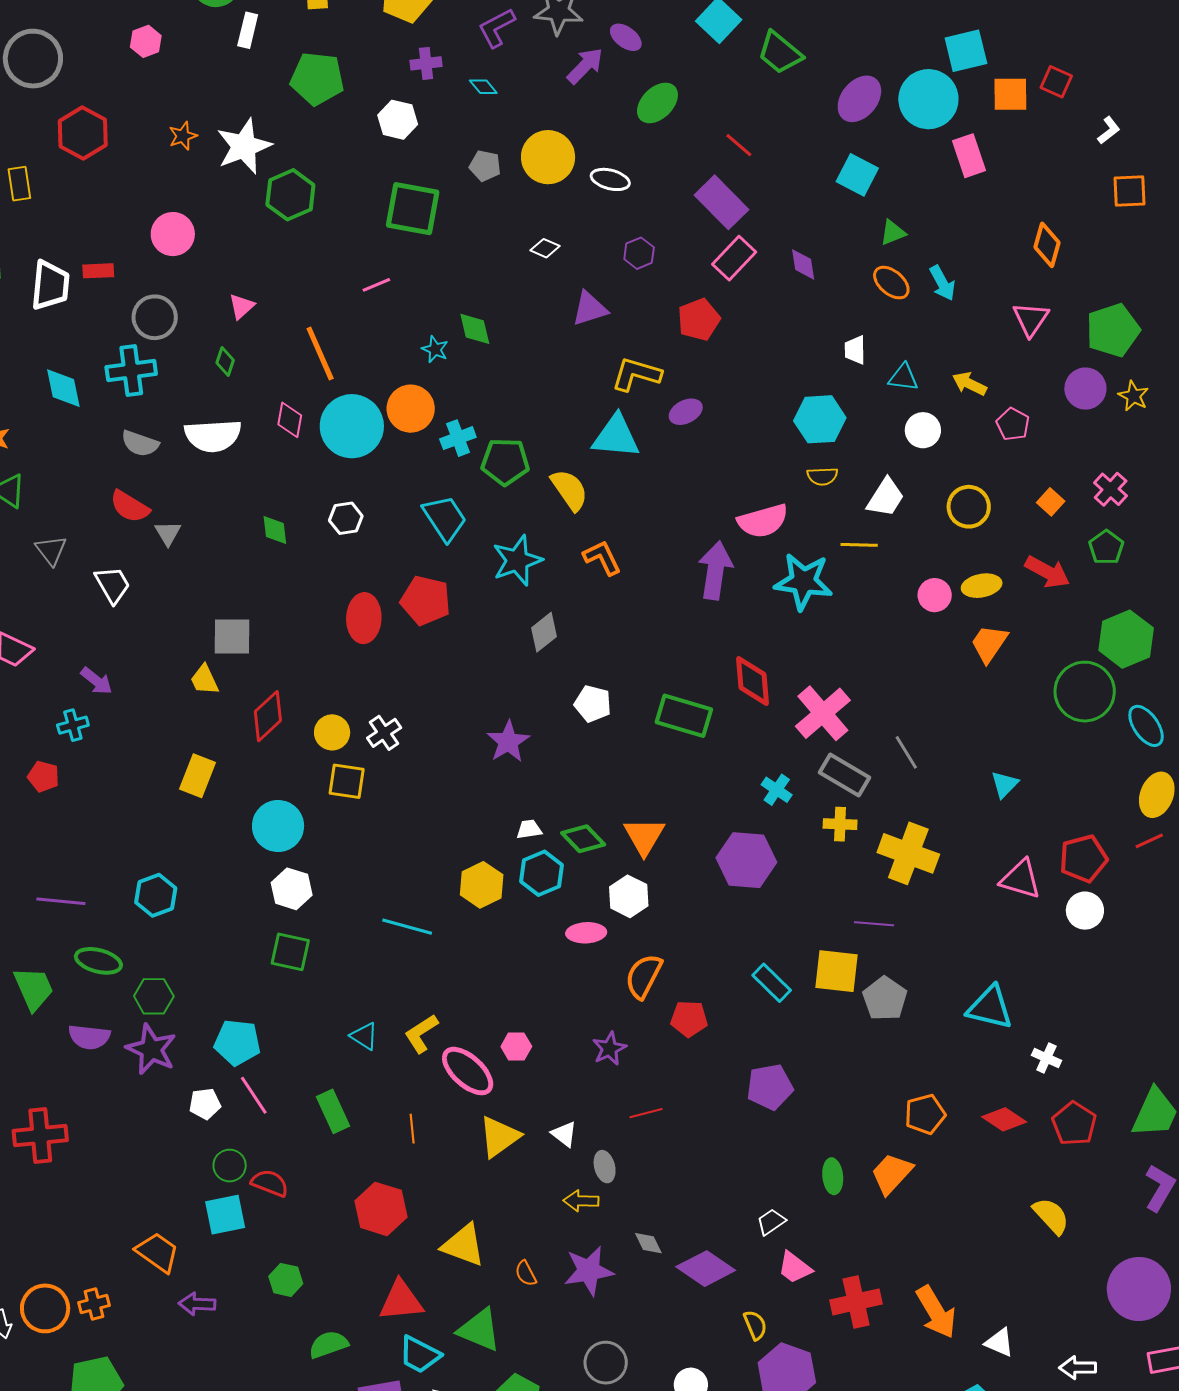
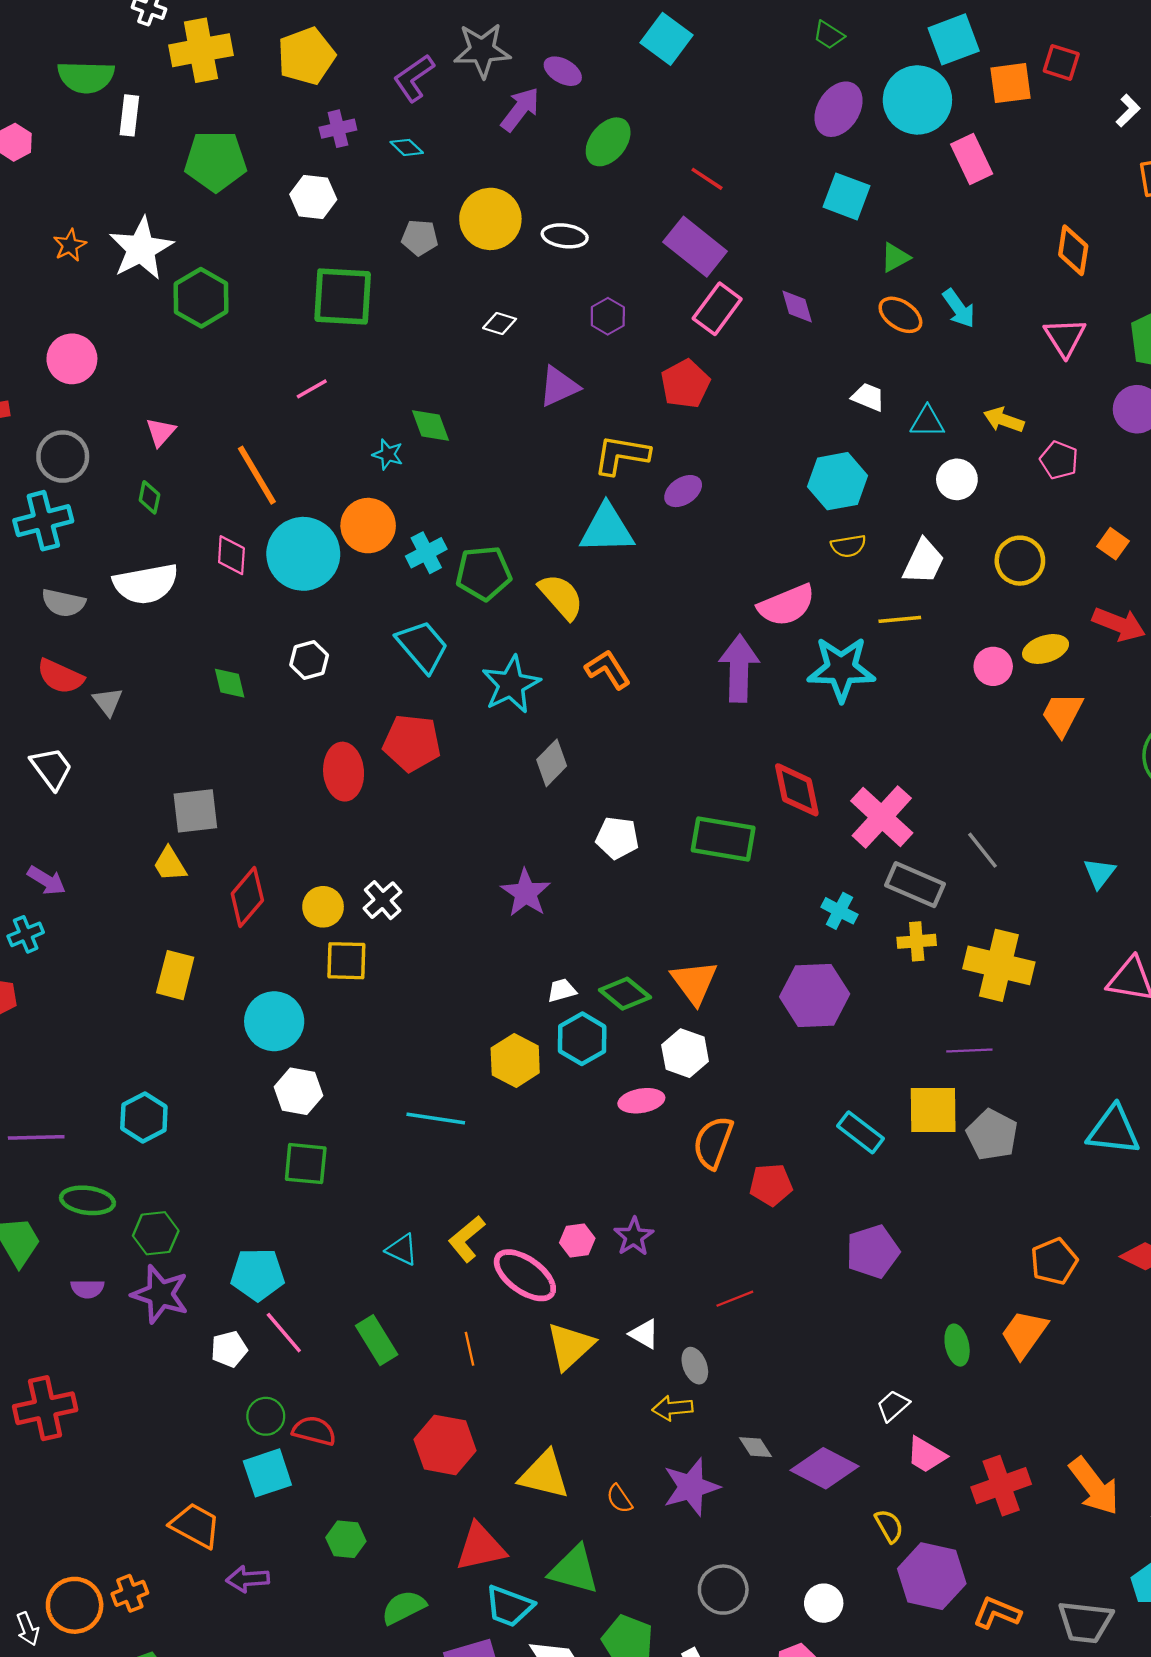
green trapezoid: (780, 53) -> (829, 35), moved, size x0.6
white trapezoid: (855, 350) -> (868, 397), turned 120
purple semicircle: (89, 1037) -> (87, 1289), size x0.7
purple star: (609, 1049) -> (634, 1237), moved

